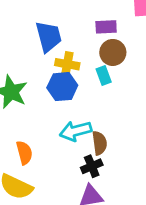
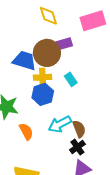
blue trapezoid: (49, 37) -> (24, 60), turned -45
brown circle: (113, 52) -> (47, 53), moved, size x1.4
orange semicircle: (24, 153) -> (26, 132), moved

